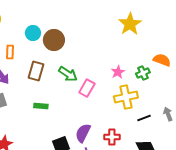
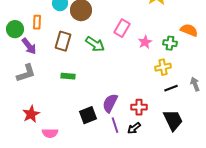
green cross: (143, 73) -> (170, 43), turned 32
pink rectangle: (87, 88) -> (122, 28), moved
yellow cross: (126, 97) -> (163, 67), moved, size x0.7

